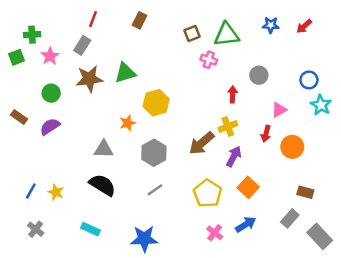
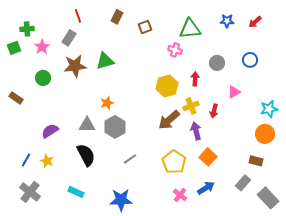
red line: (93, 19) -> (78, 16), turned -40
brown square: (192, 33) -> (145, 27), moved
blue circle: (309, 80) -> (250, 60), moved
yellow hexagon: (156, 103) -> (167, 86), moved
cyan star: (321, 105) -> (269, 109), moved, turned 30
purple semicircle: (50, 127) -> (50, 131), moved
red arrow: (266, 134) -> (214, 111), moved
orange circle: (292, 147) -> (265, 134), moved
gray hexagon: (154, 153) -> (115, 127), moved
purple arrow: (234, 156) -> (196, 131), turned -42
black semicircle: (102, 185) -> (86, 155), turned 30
gray cross: (36, 229) -> (30, 192), size x1.5

